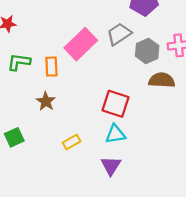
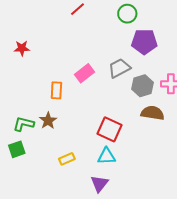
pink rectangle: (81, 44) -> (84, 73), size x0.7
green L-shape: (19, 62) -> (24, 124), moved

